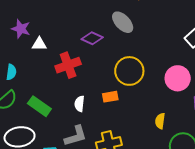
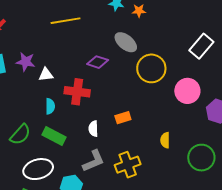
red cross: (68, 65) -> (77, 92), turned 35
yellow circle: (129, 71) -> (151, 68), moved
cyan semicircle: (11, 72) -> (50, 106), moved
yellow semicircle: (160, 121) -> (165, 140), moved

